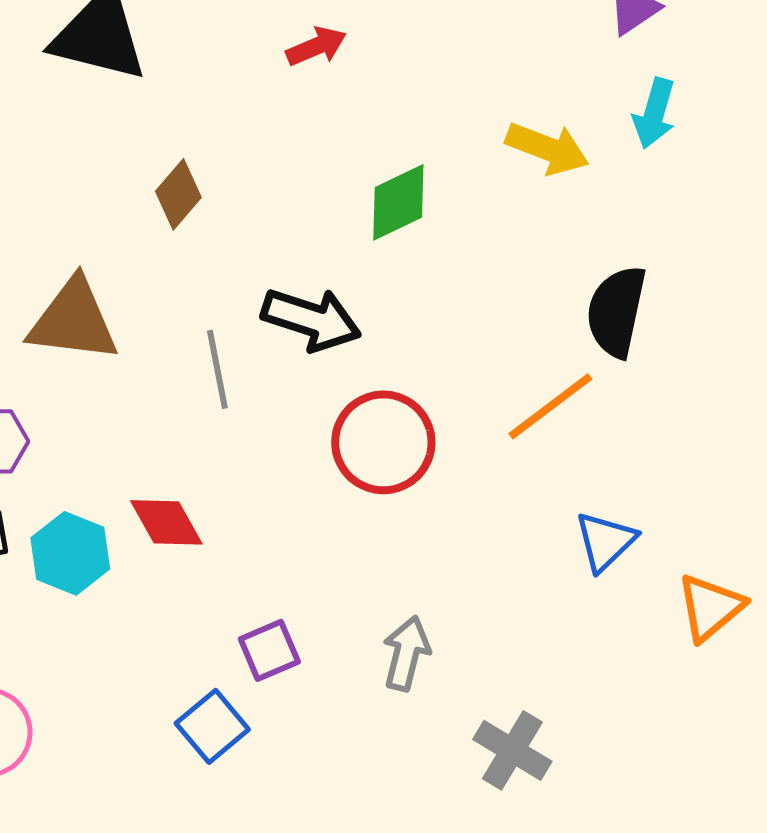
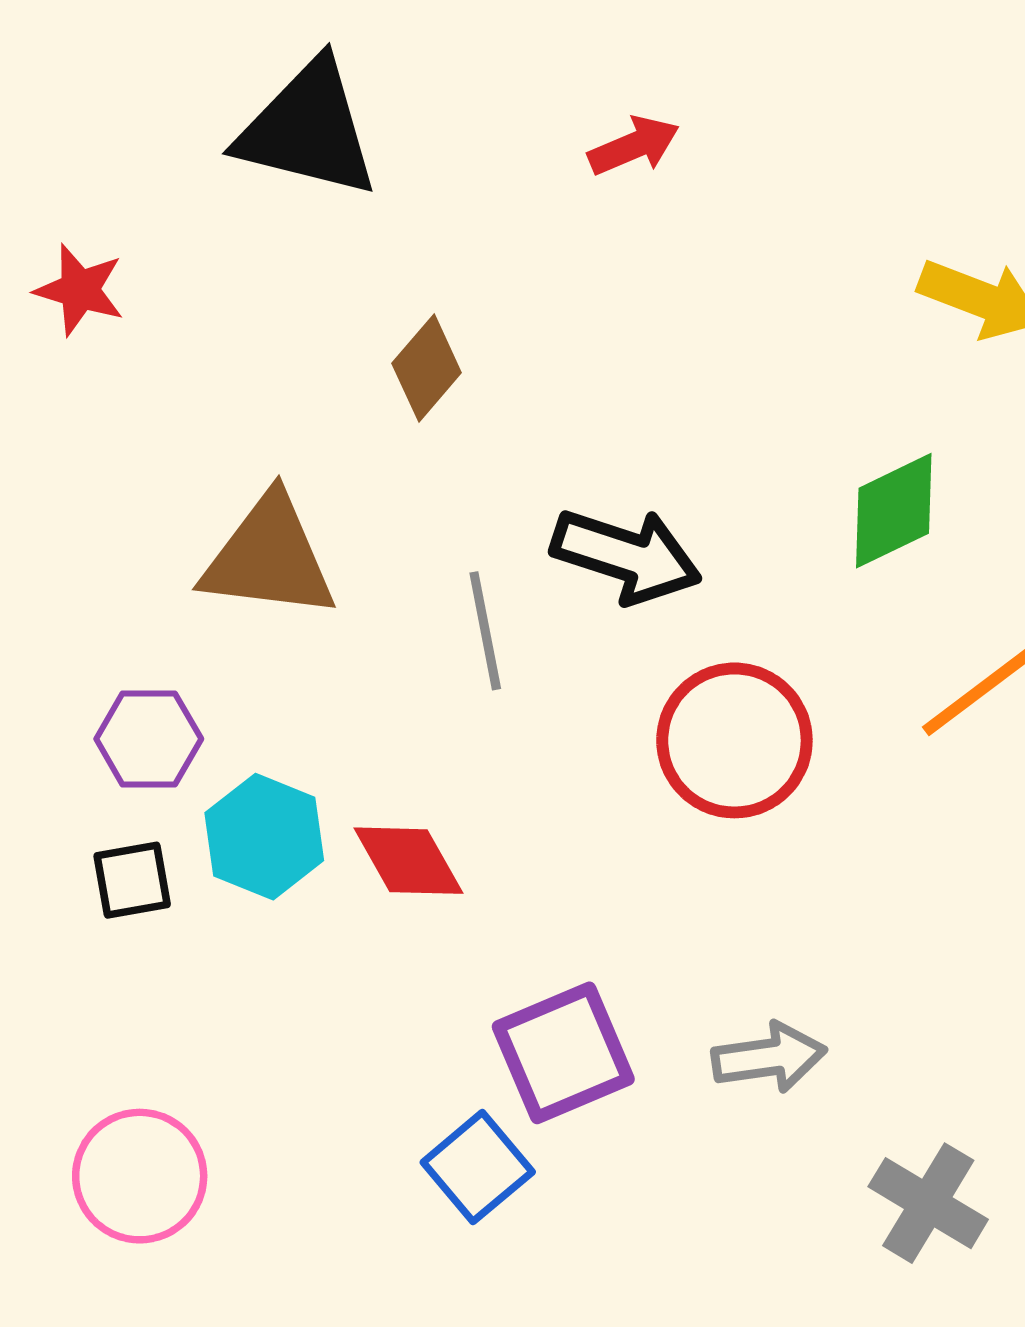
green diamond: (398, 202) -> (894, 511), moved
cyan hexagon: (70, 553) -> (264, 837), moved
purple square: (269, 650) -> (563, 1053), size x1.5
gray arrow: (406, 653) -> (769, 1057), turned 68

